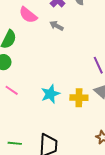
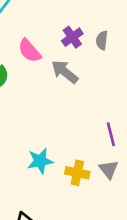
gray arrow: (57, 26) -> (65, 72), size x1.5

